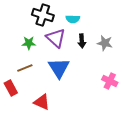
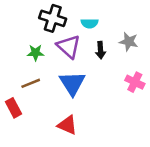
gray star: (105, 43) -> (129, 42), moved
pink cross: (110, 81) -> (135, 82), moved
red triangle: (42, 102) -> (67, 125), moved

